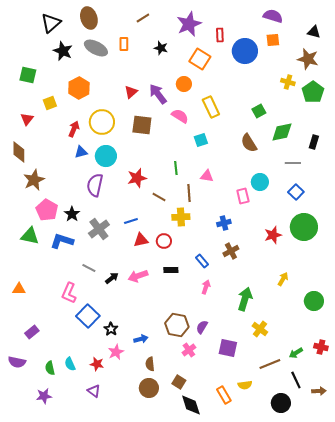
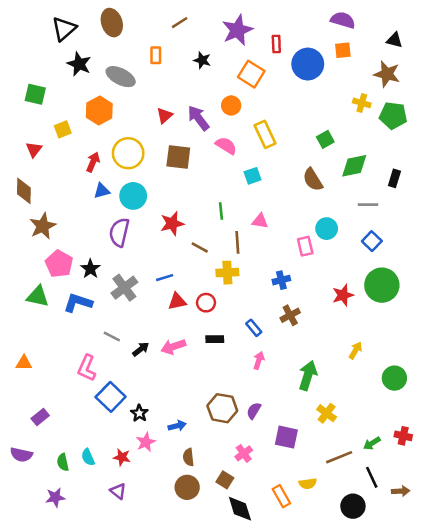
gray ellipse: (96, 48) -> (121, 77), moved
green pentagon: (313, 92) -> (393, 116), turned -30
pink cross: (189, 350) -> (244, 453), moved

